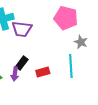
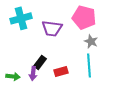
purple trapezoid: (22, 29) -> (52, 28), moved
gray star: (81, 42) -> (91, 41), moved

